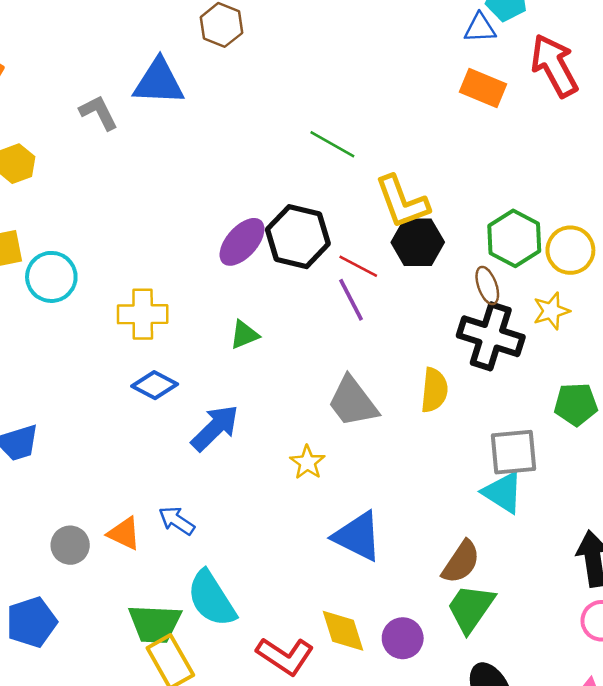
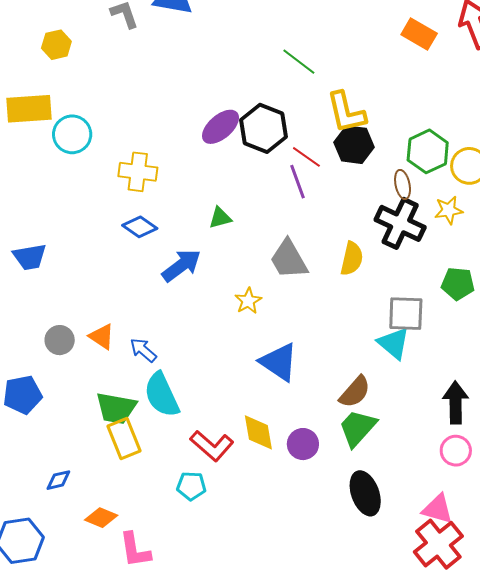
green triangle: (244, 335) -> (220, 218), moved
blue arrow: (177, 521) -> (143, 350), moved

